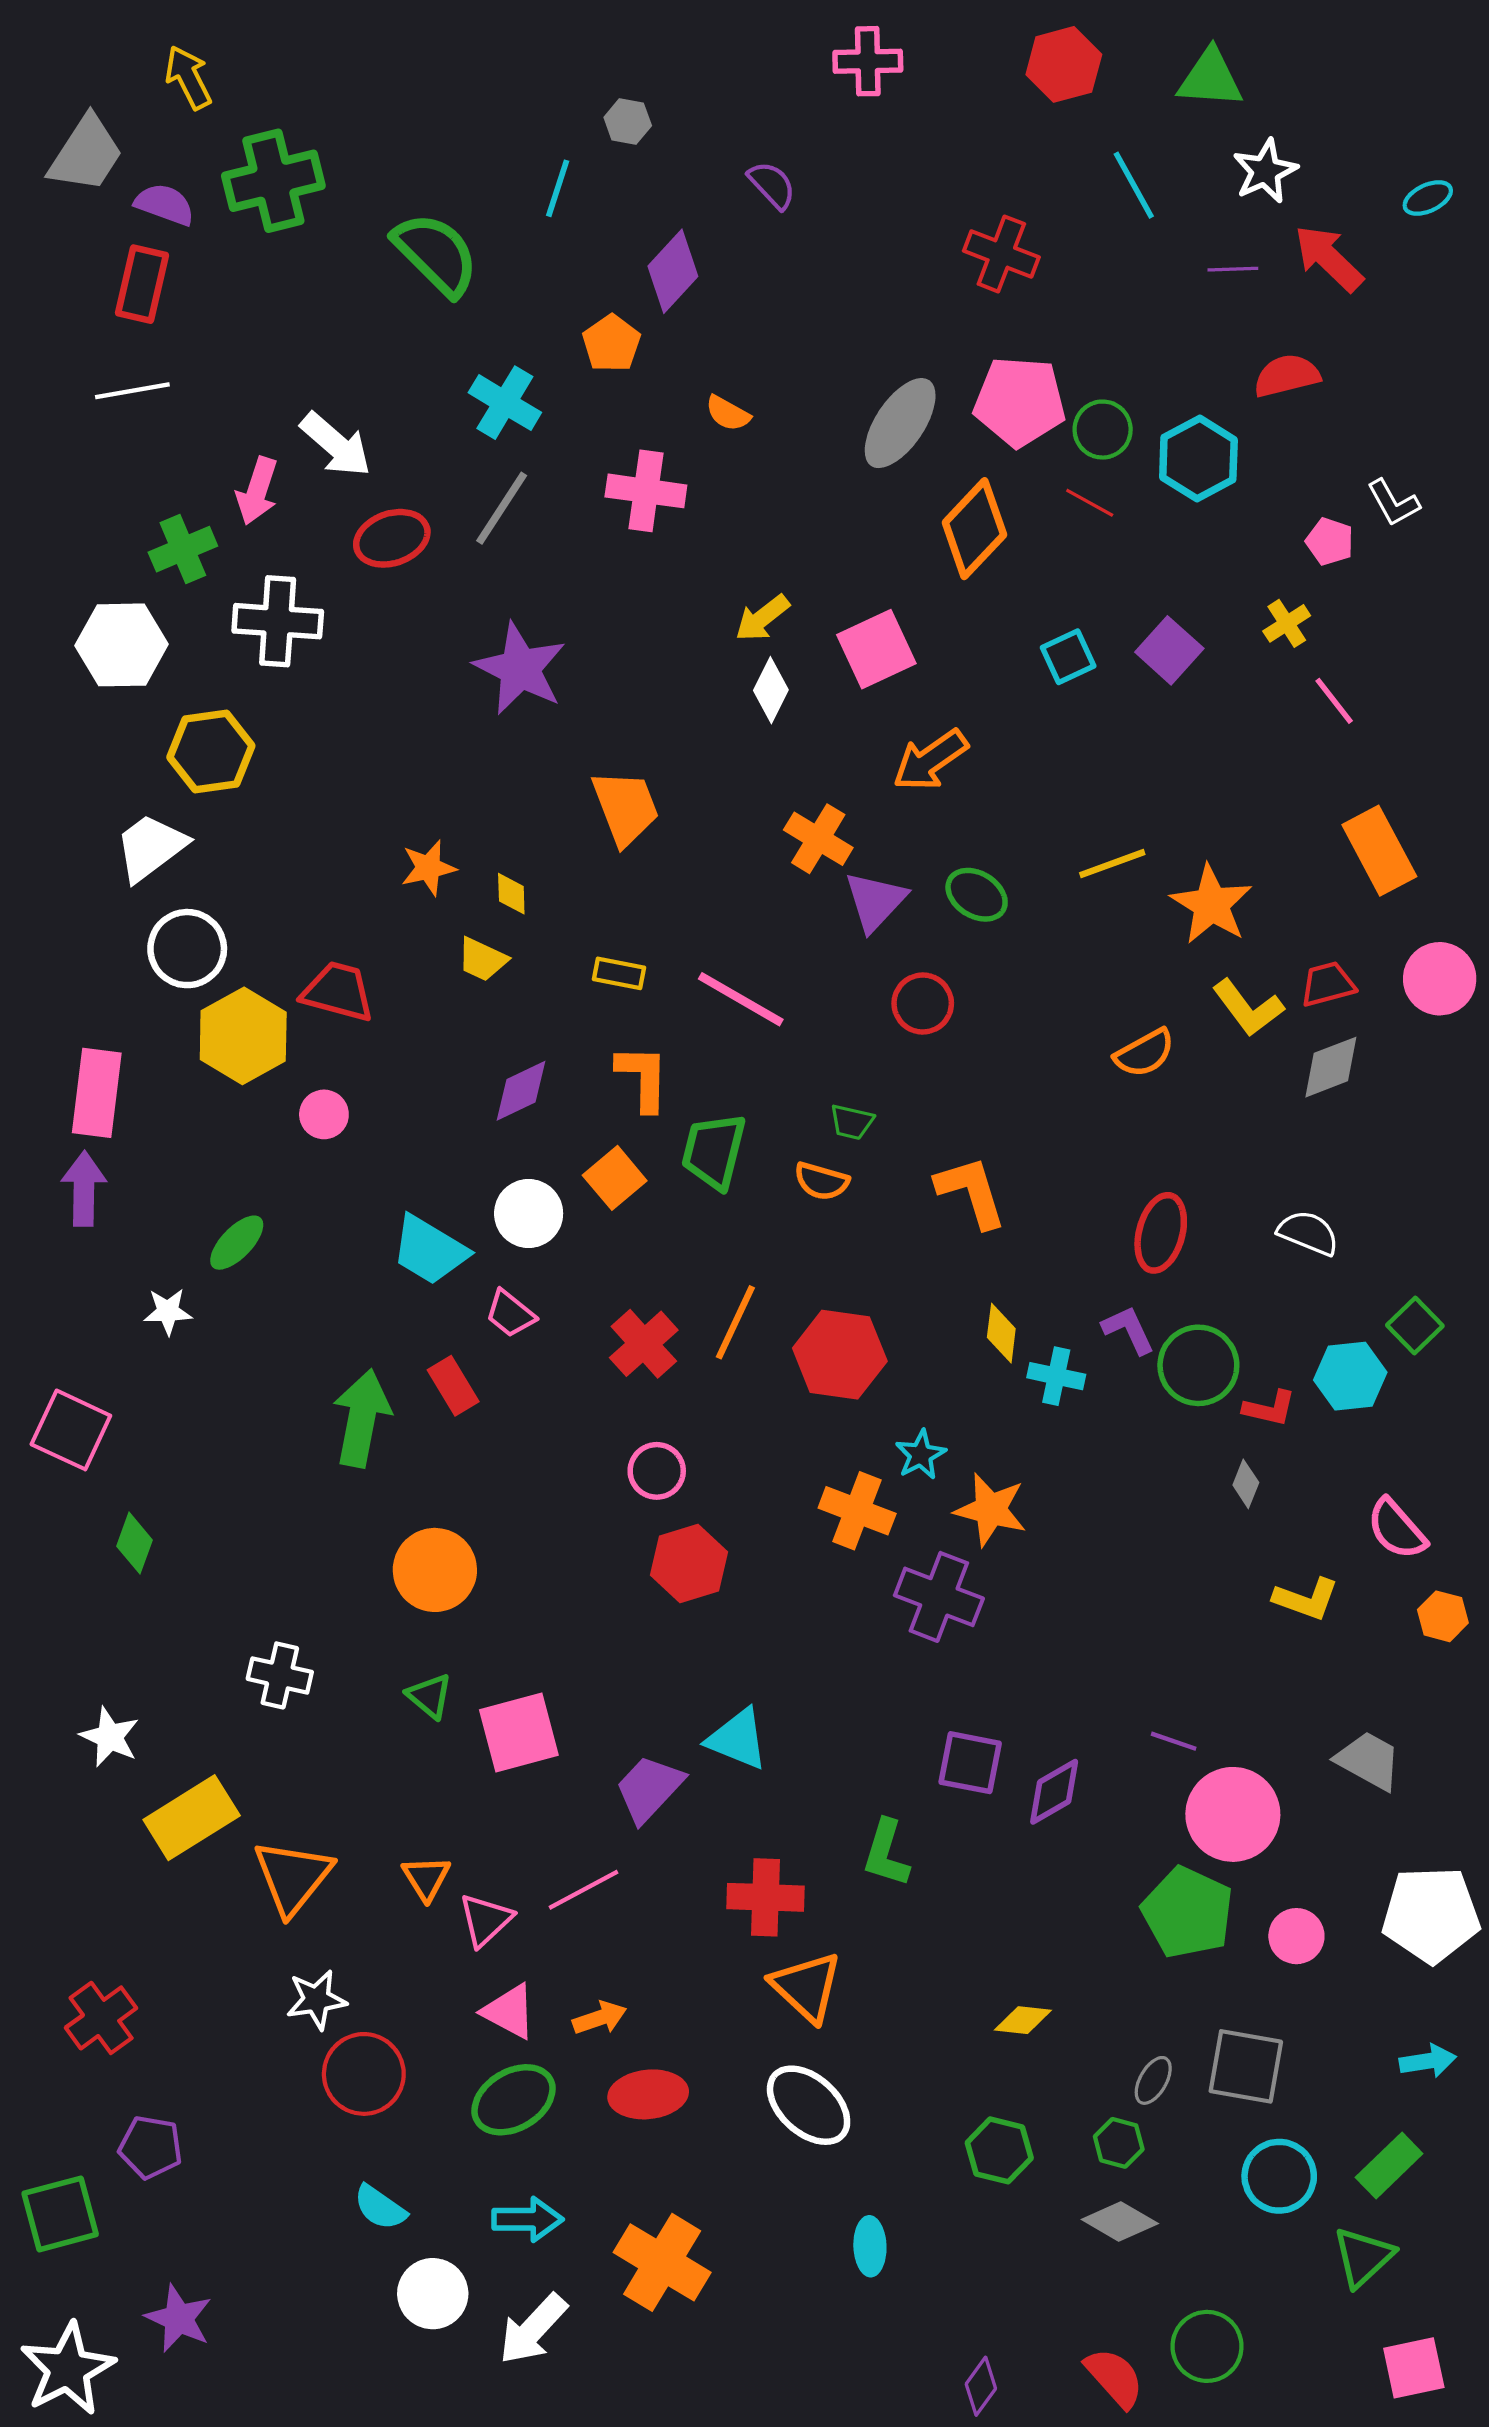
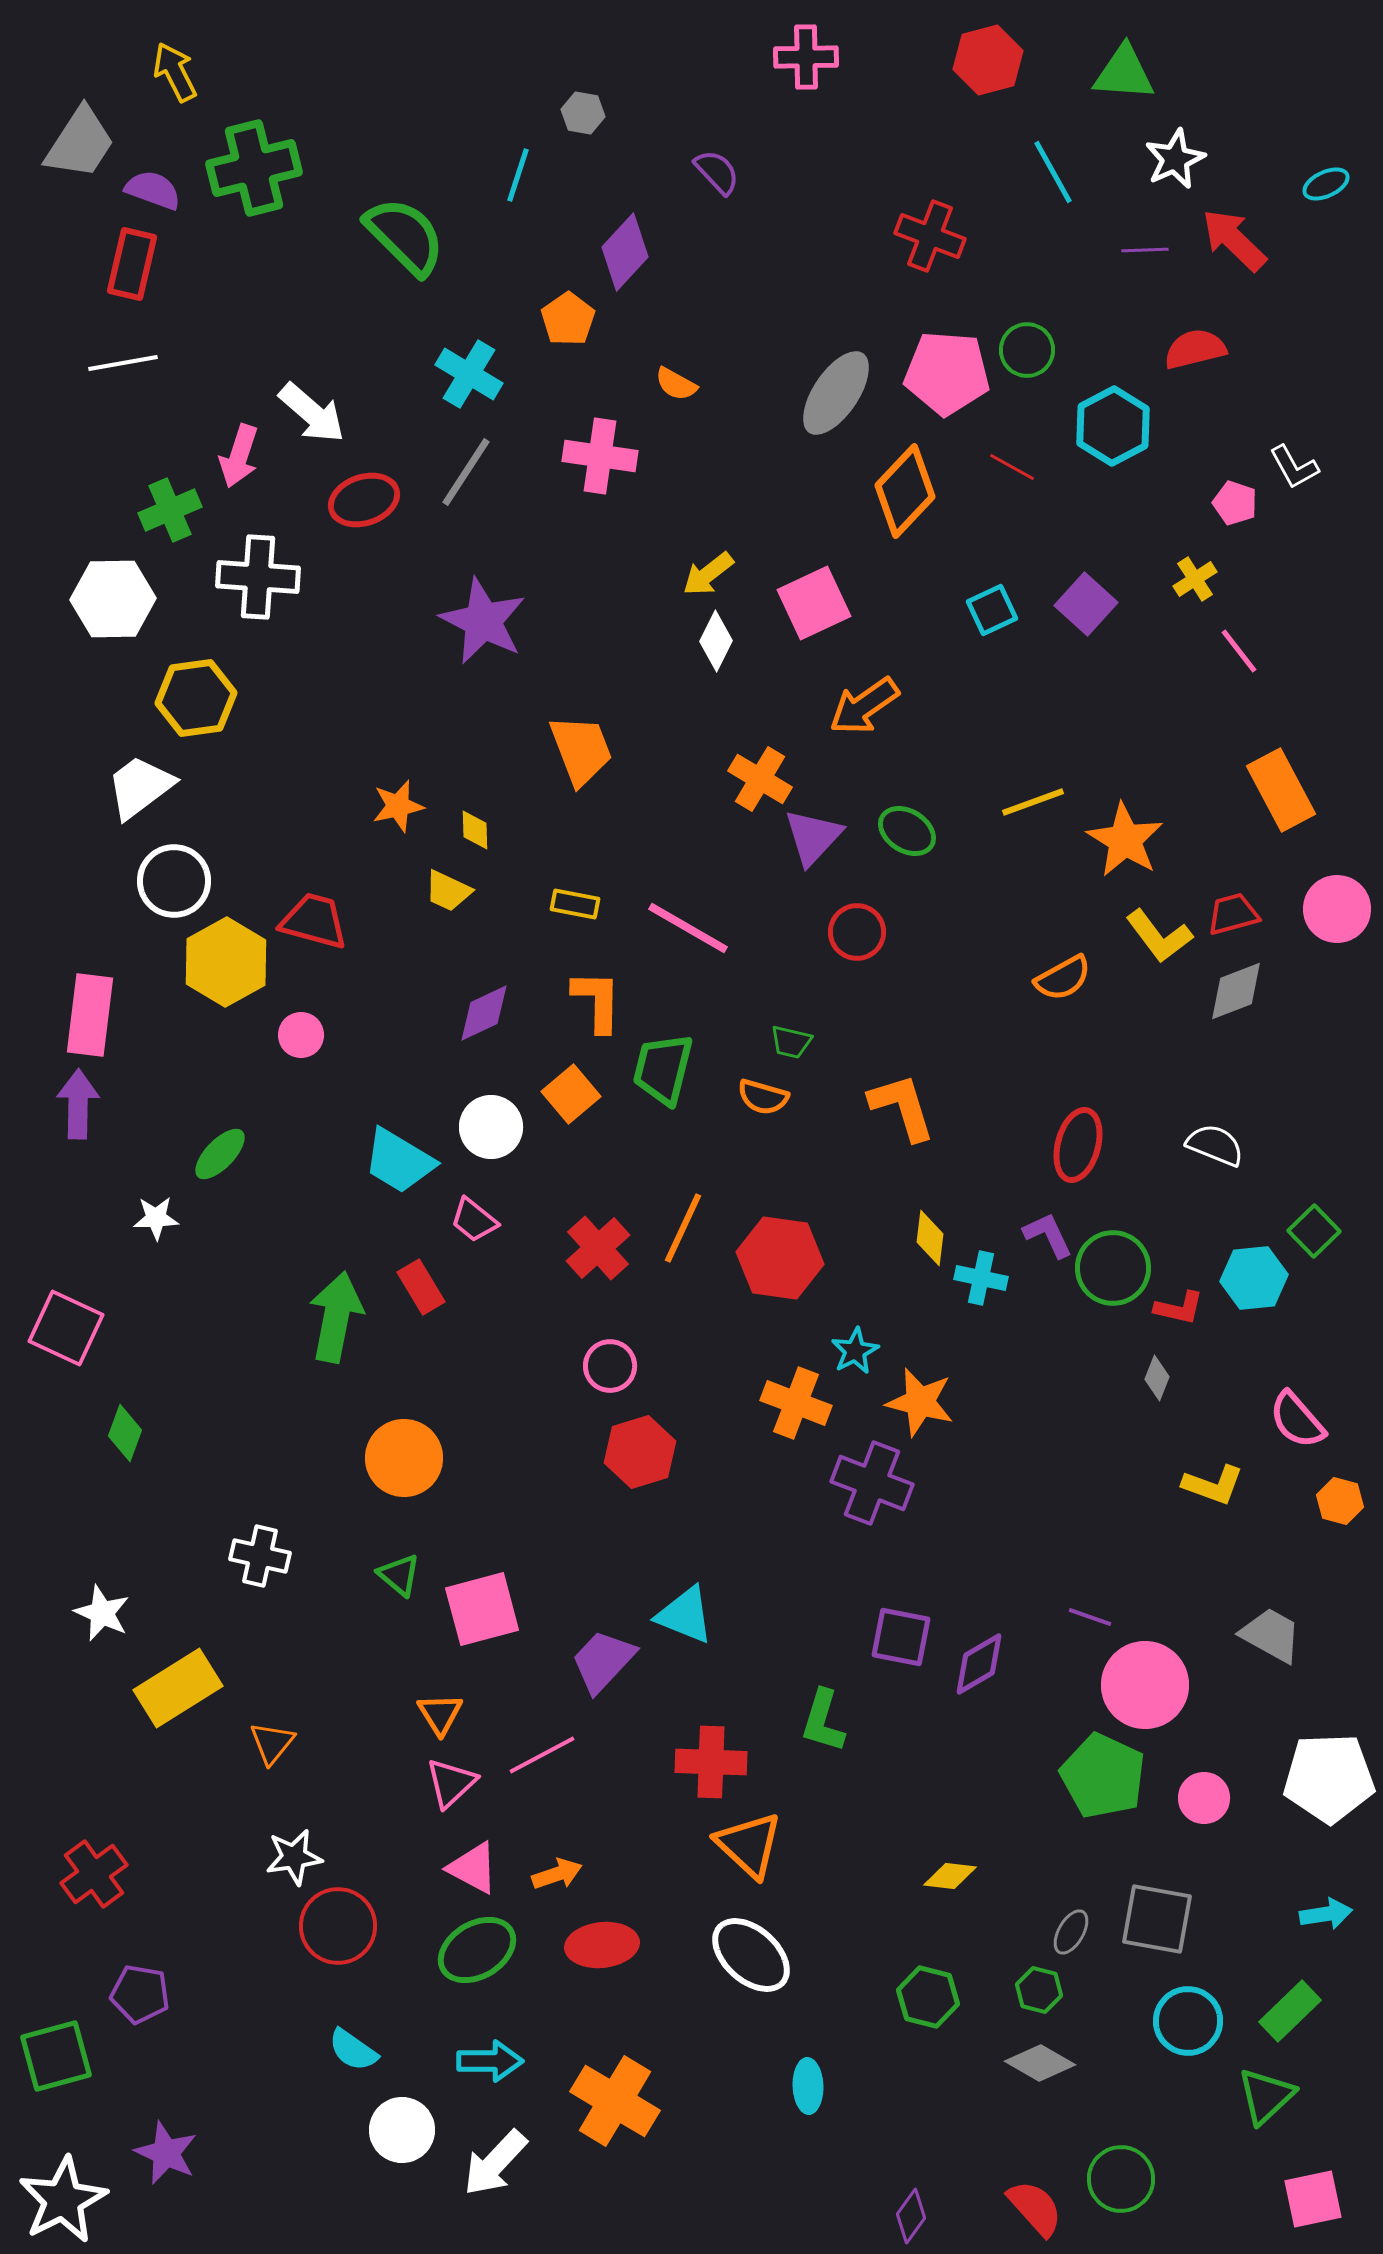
green circle: (1103, 430) -> (1027, 350), moved
orange triangle: (293, 1877) -> (272, 1743), size x0.6
orange triangle: (426, 1878) -> (440, 1714), moved

